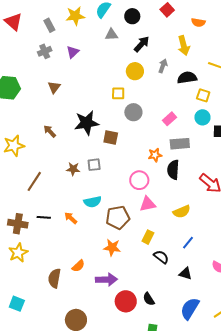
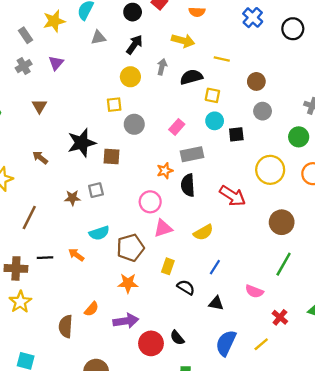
black circle: (132, 16) -> (133, 12), moved
yellow arrow: (184, 46) -> (183, 41), turned -54

